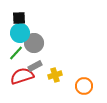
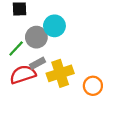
cyan circle: (20, 33) -> (54, 26), moved
yellow cross: (55, 75) -> (60, 73), size x1.6

